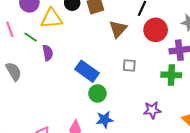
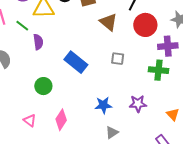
brown triangle: (118, 29) -> (108, 22), turned -36
green circle: (97, 93) -> (43, 86), moved
blue star: (105, 120) -> (103, 105), moved

